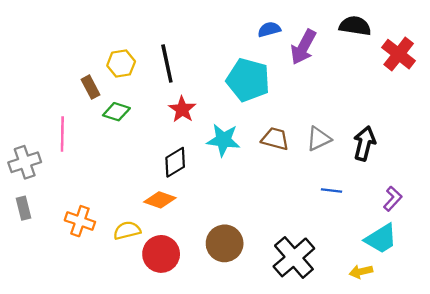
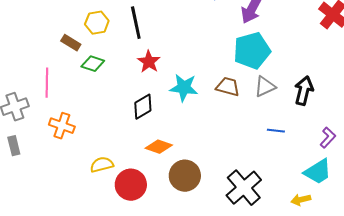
cyan pentagon: (248, 80) -> (252, 51), moved, turned -30
brown rectangle: (91, 87) -> (71, 43), turned -30
orange diamond: (160, 200) -> (159, 147), moved
orange cross: (80, 221) -> (62, 126), moved

